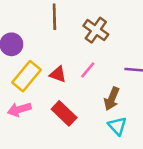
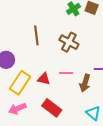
pink line: (88, 70) -> (66, 73), turned 56
brown arrow: (112, 99) -> (85, 83), moved

